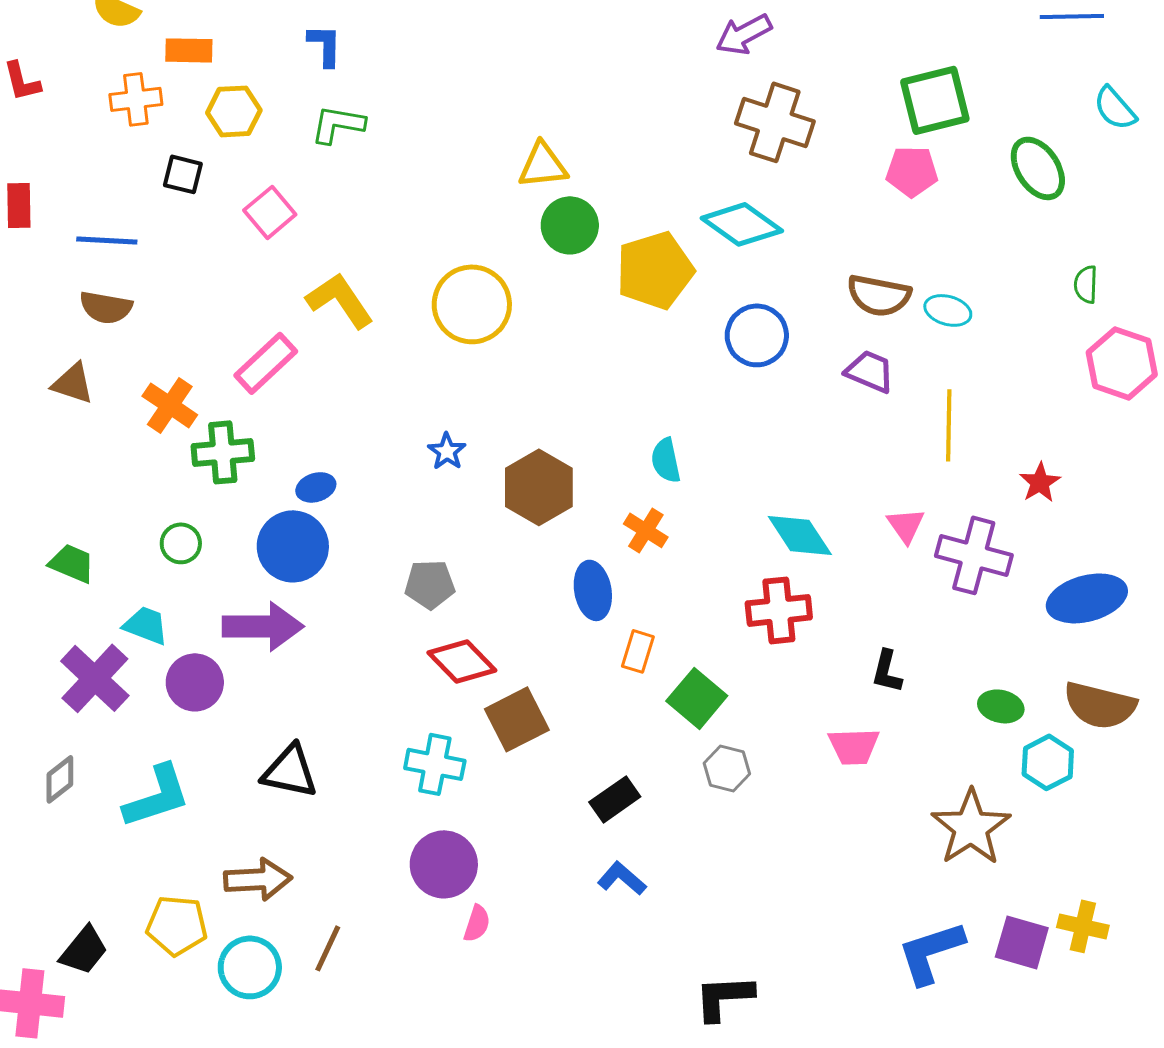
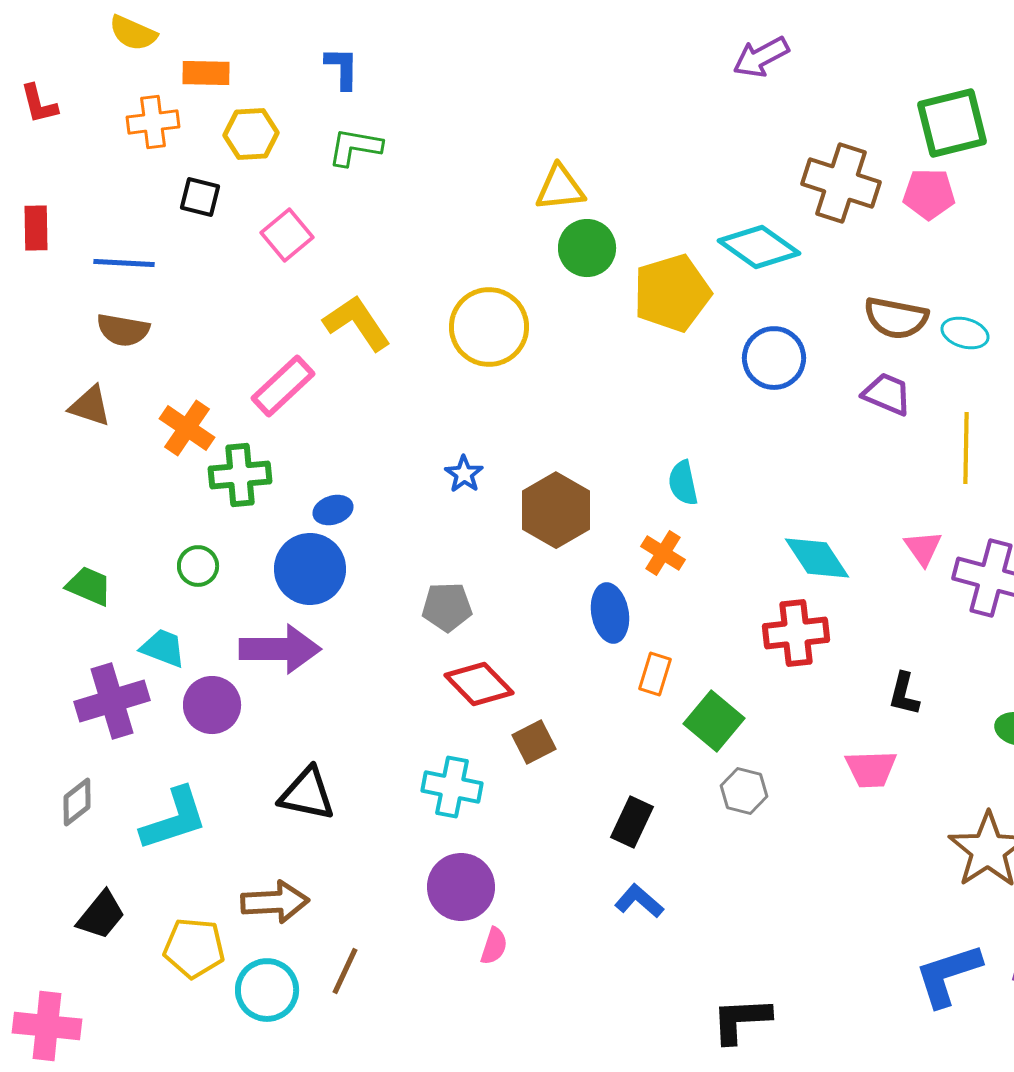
brown cross: (775, 122) -> (841, 183), moved
purple cross: (95, 678) -> (112, 701), turned 30
brown square: (517, 719) -> (534, 742), size x0.7
black rectangle: (615, 799) -> (632, 822), turned -30
black trapezoid: (84, 950) -> (101, 915), moved

